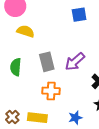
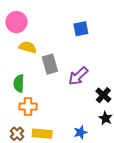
gray rectangle: (47, 62) -> (50, 64), moved
orange cross: (51, 91) -> (28, 107), moved

